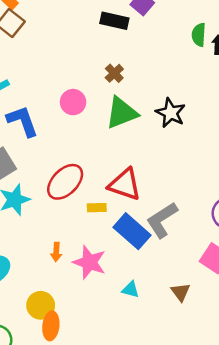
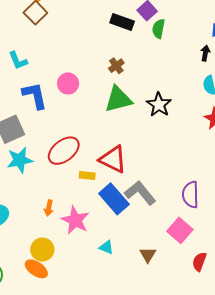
green semicircle: (199, 35) -> (158, 29), moved
pink circle: (73, 102) -> (68, 83), moved
gray L-shape: (162, 220) -> (140, 193), turned 76
yellow circle: (41, 305) -> (42, 250), moved
orange ellipse: (51, 326) -> (36, 269), turned -70

